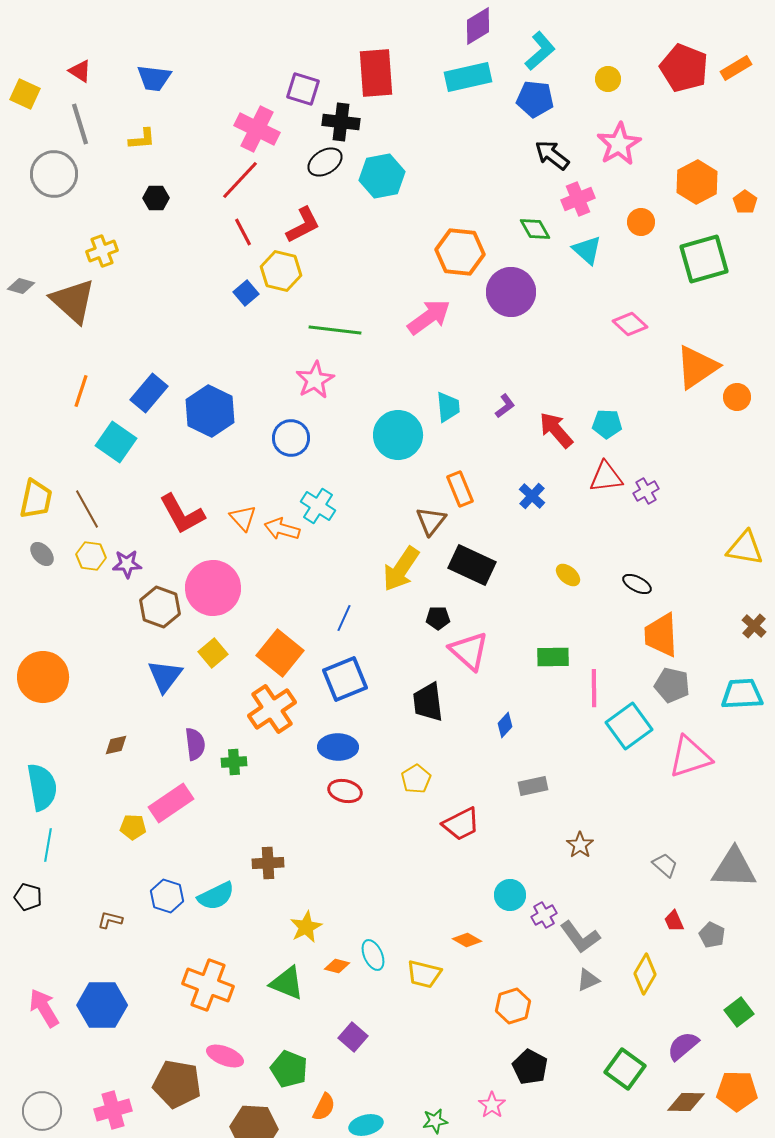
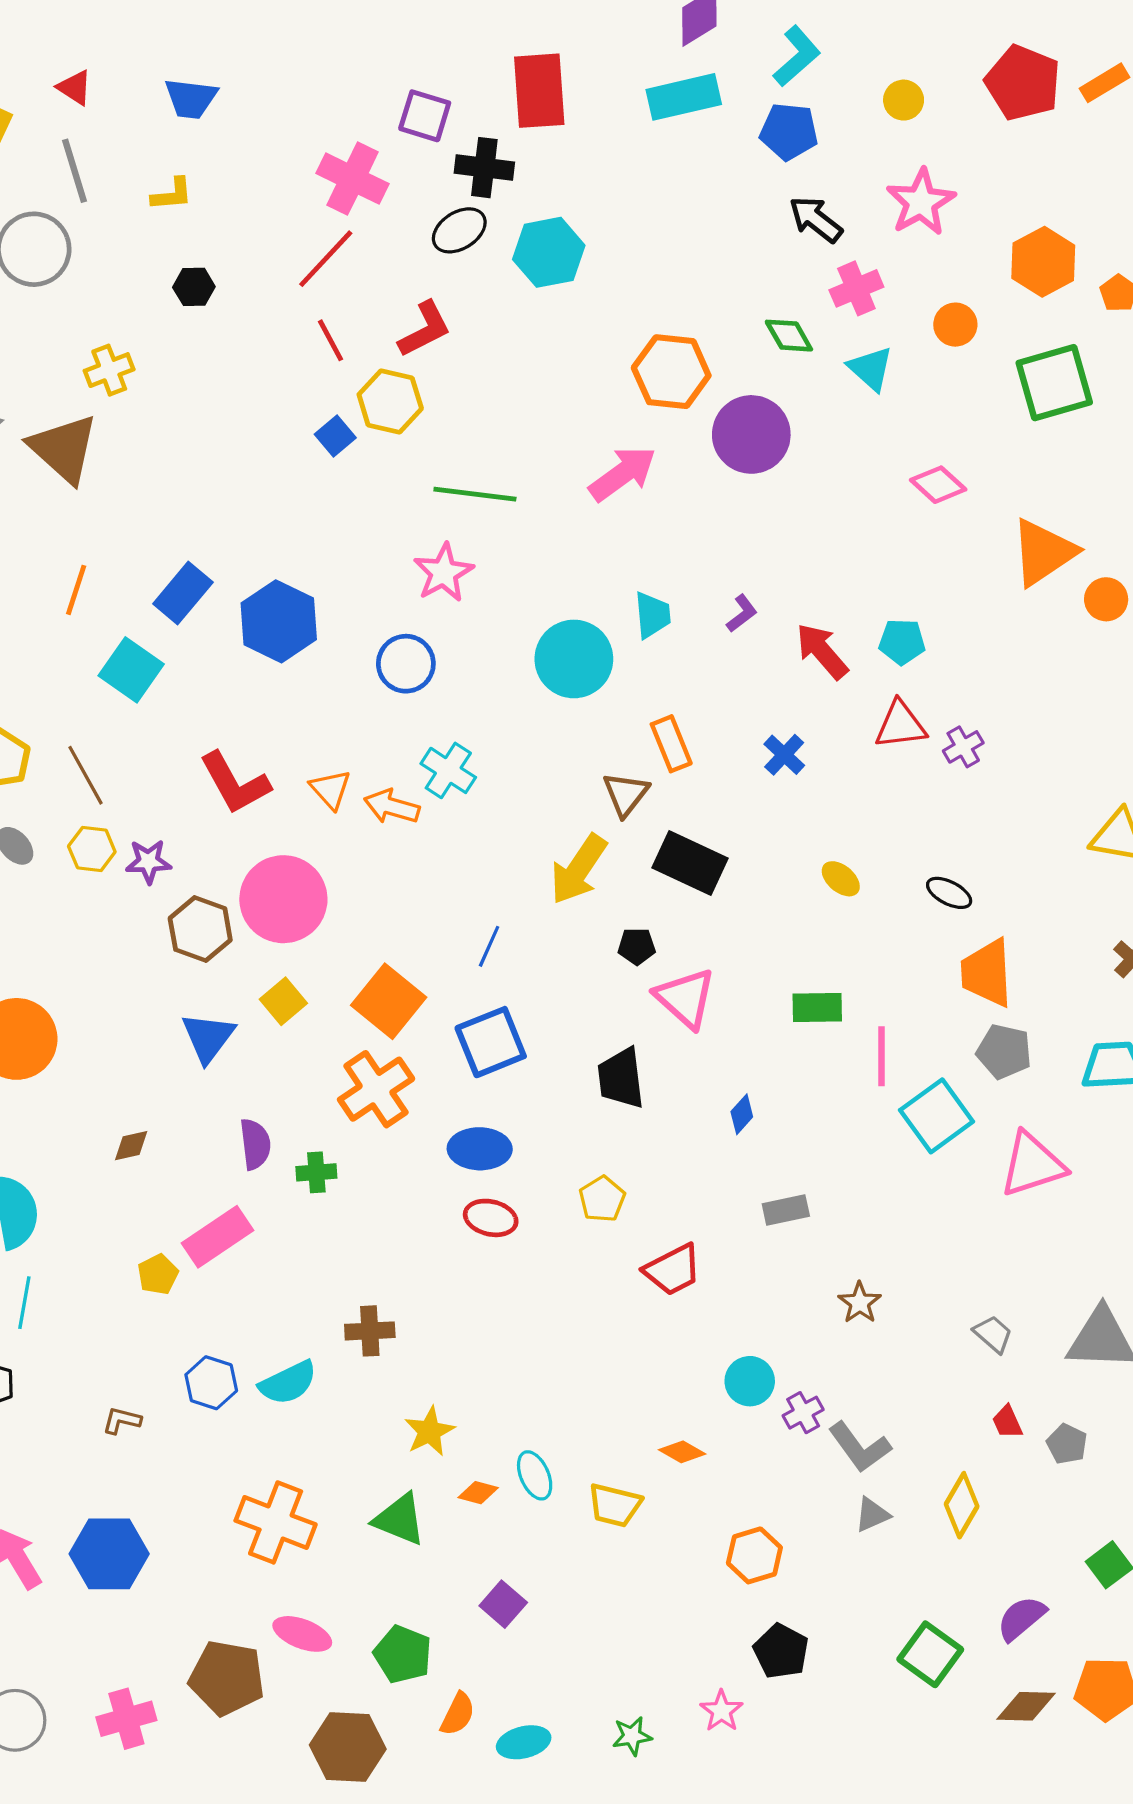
yellow pentagon: (133, 827) -> (158, 1274), turned -30

